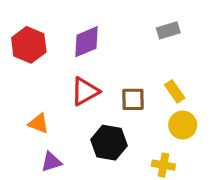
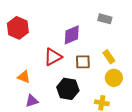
gray rectangle: (168, 30) -> (105, 19), turned 32
purple diamond: (87, 42) -> (72, 35), moved

